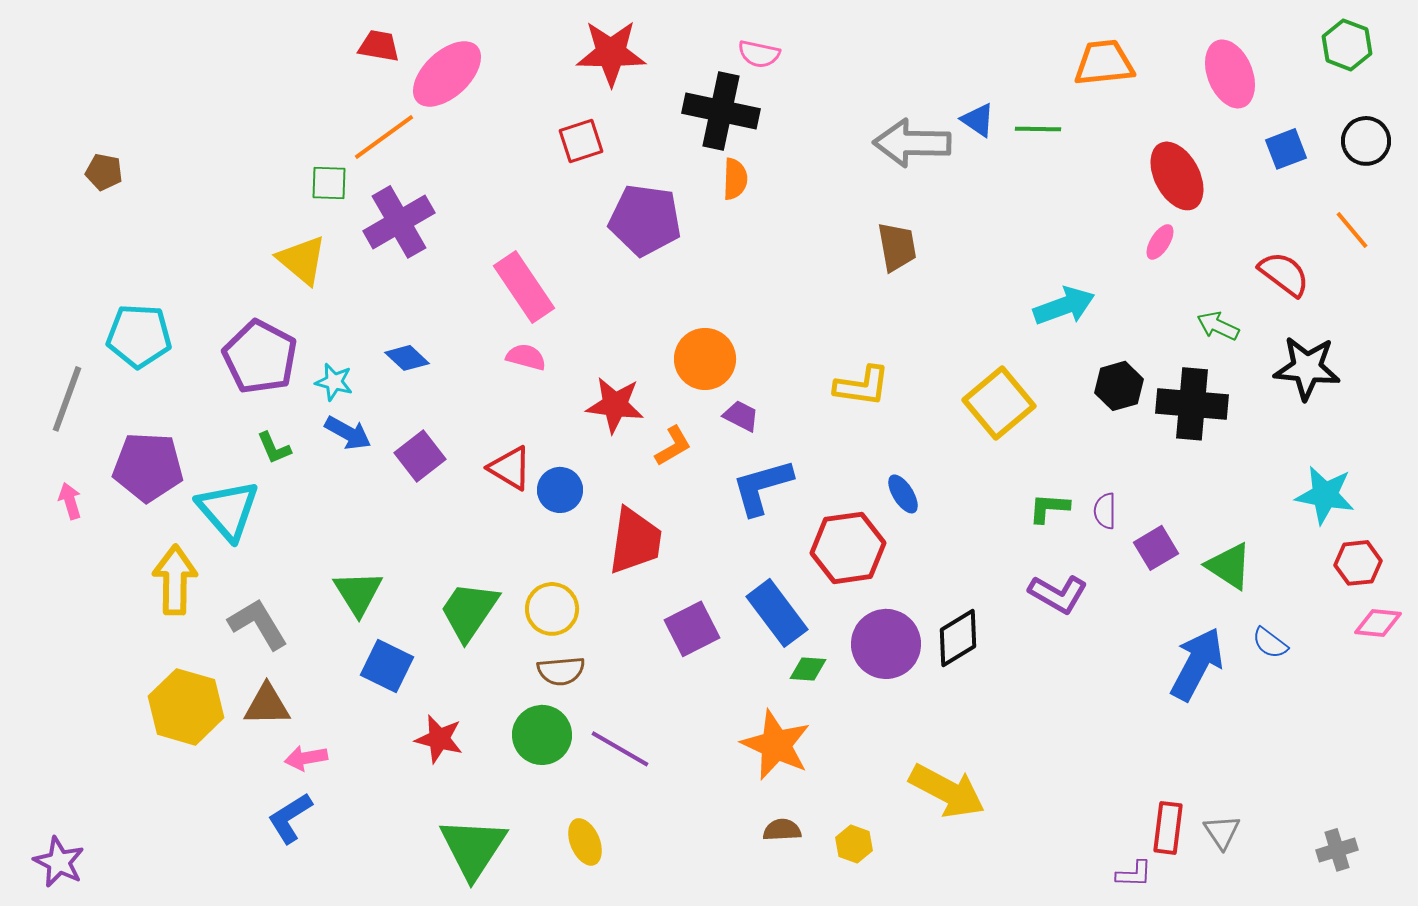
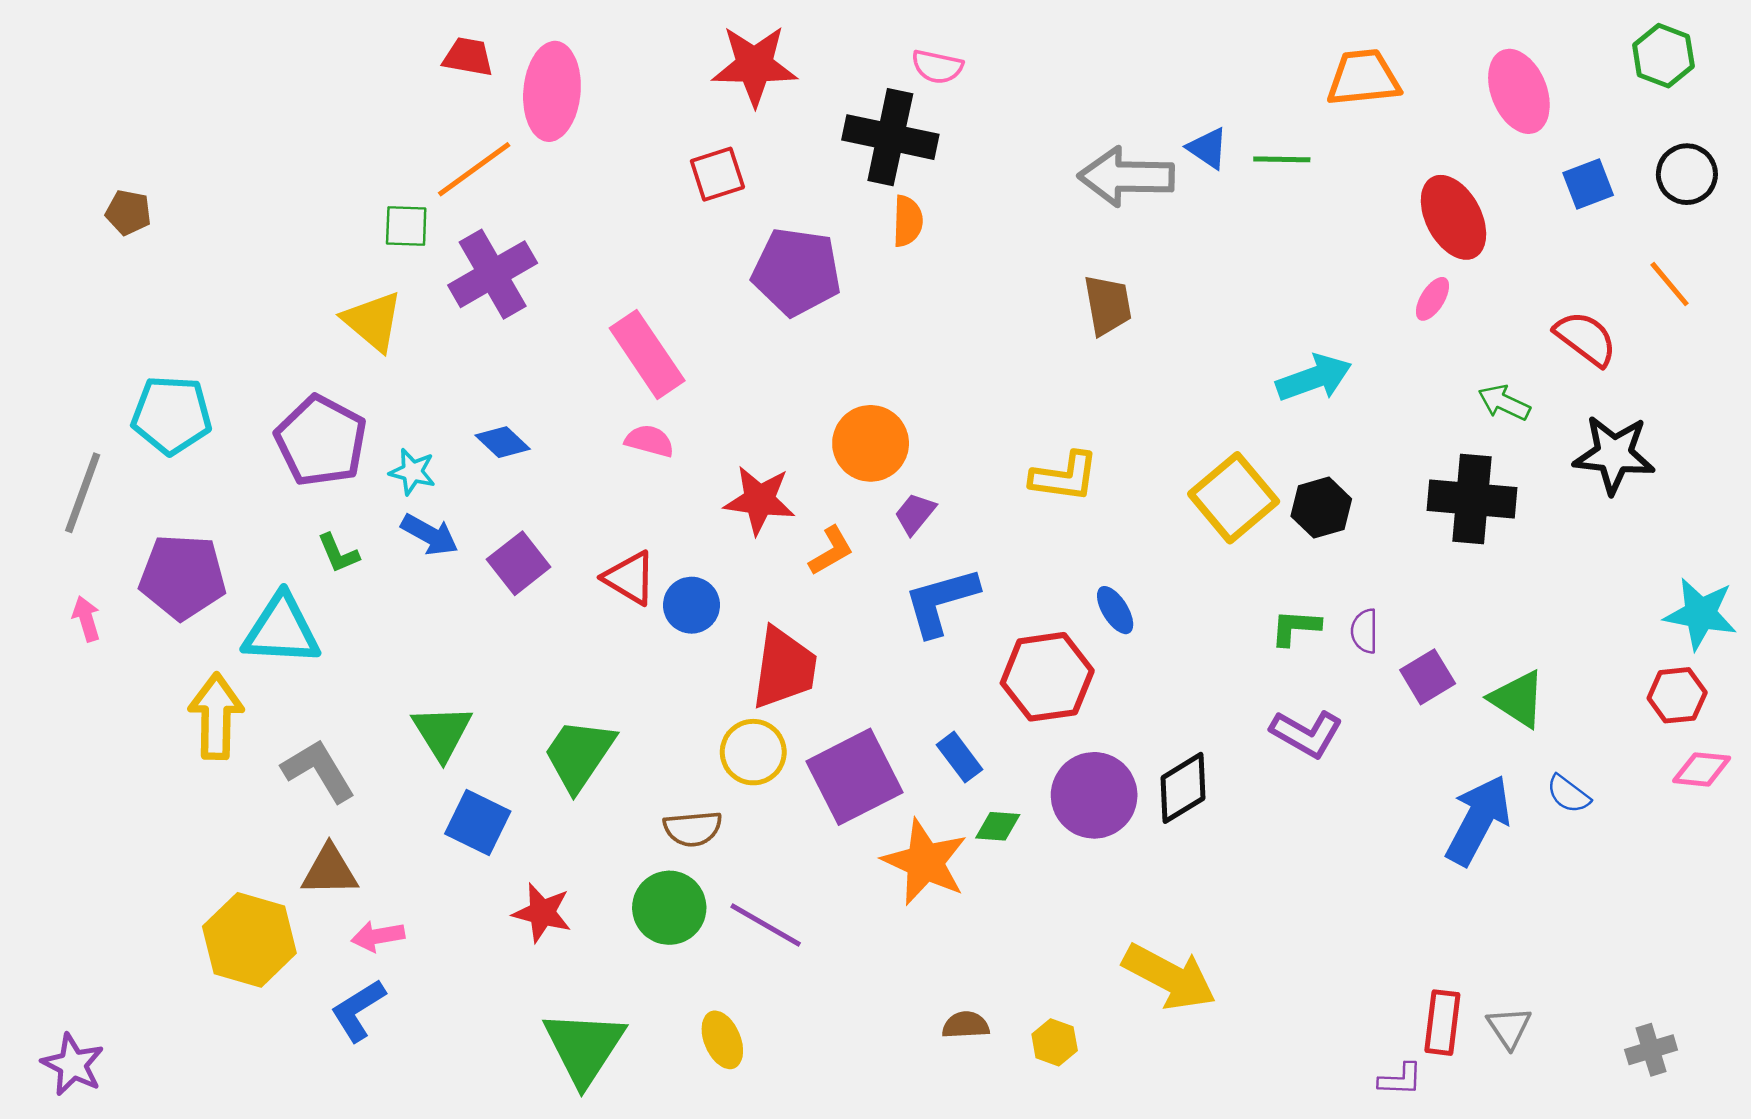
pink ellipse: (447, 74) -> (552, 91), turned -42
black hexagon: (1119, 386) -> (1321, 508), moved
purple trapezoid: (741, 416) -> (915, 514), turned -78
cyan star: (1325, 495) -> (1700, 614), moved
cyan triangle: (228, 510) -> (281, 630), turned -46
yellow circle: (552, 609) -> (753, 752), moved
blue rectangle: (777, 613) -> (959, 757), size x0.6
purple square: (692, 629) -> (855, 777), size x1.4
yellow hexagon: (186, 707) -> (249, 940), moved
orange star: (776, 745) -> (925, 862), moved

